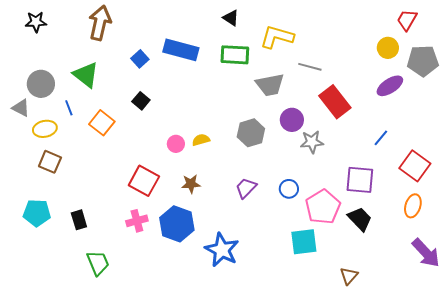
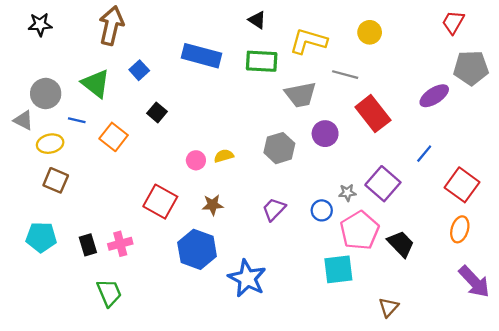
yellow circle: (388, 48) -> (370, 32), moved
blue square: (140, 59) -> (139, 70), moved
blue line: (69, 108) -> (77, 120), turned -56
gray star: (312, 142) -> (347, 193), moved, size x0.7
purple square: (360, 180) -> (383, 184), moved, turned 36
pink cross: (137, 221) -> (120, 244), moved

